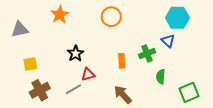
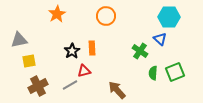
gray triangle: (20, 29) -> (19, 40), moved
green cross: (147, 53) -> (140, 51), turned -35
orange rectangle: (122, 61) -> (92, 48), moved
green square: (189, 92) -> (175, 72), moved

